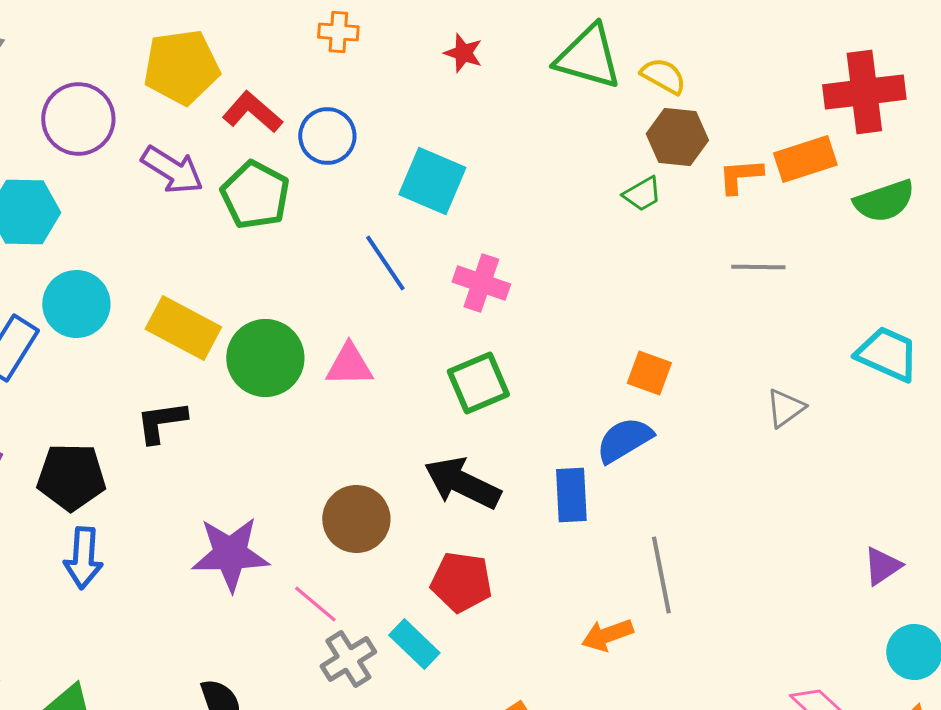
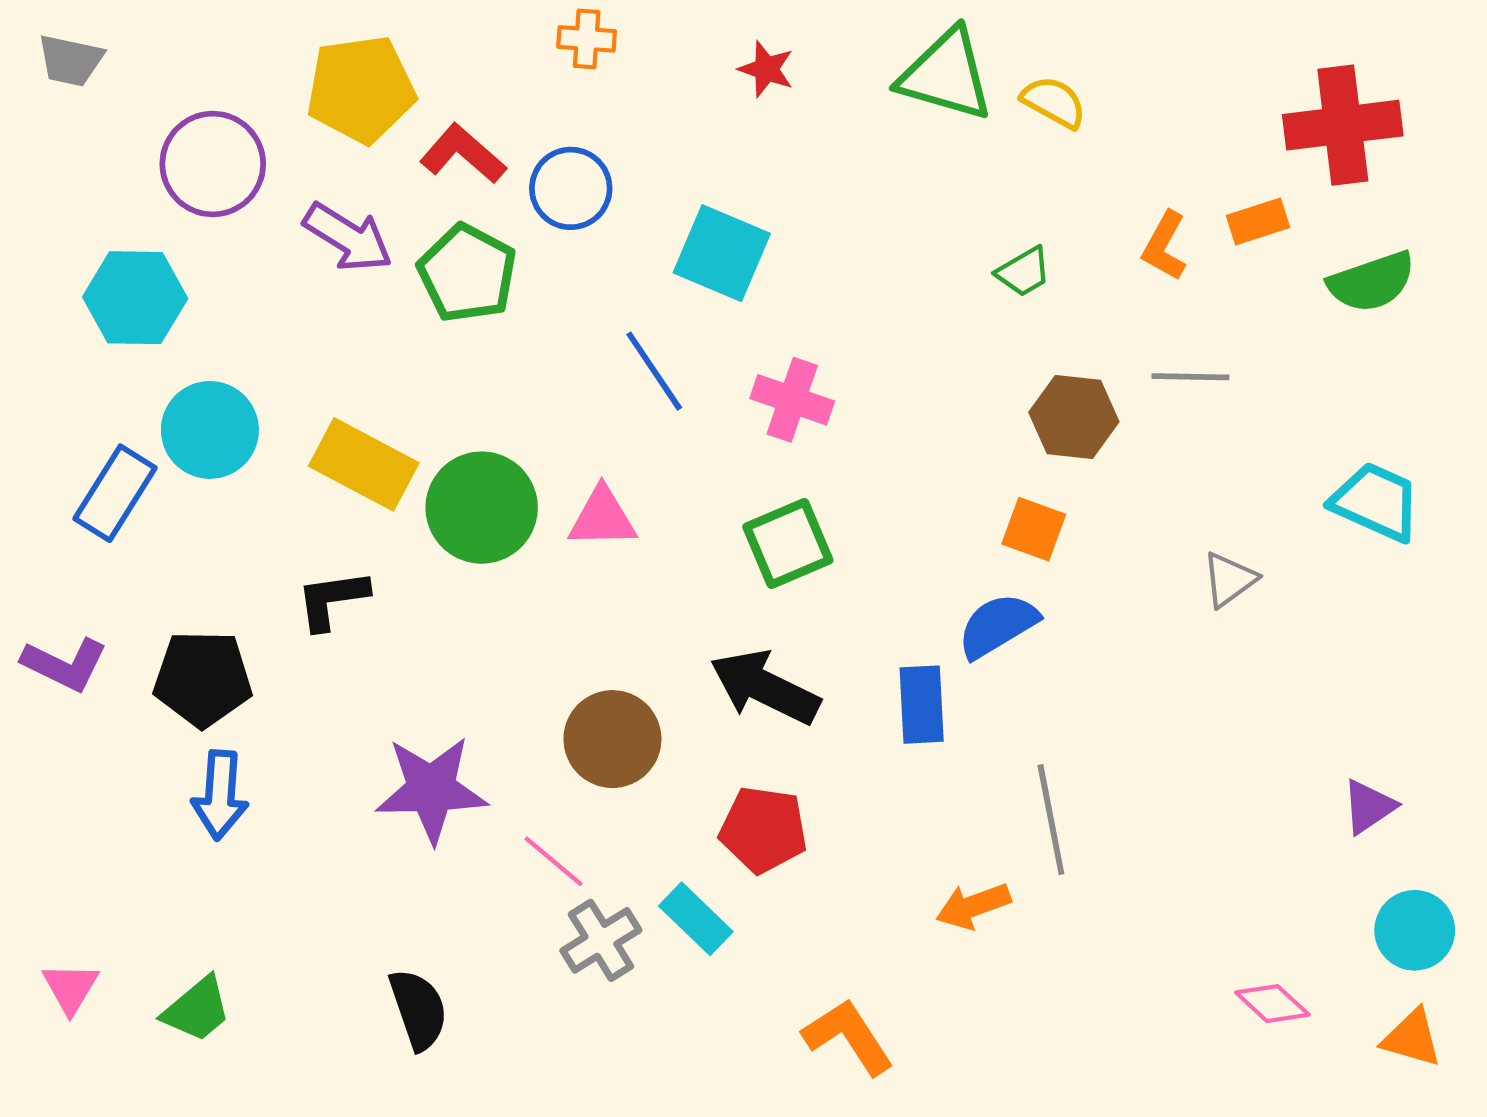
brown hexagon: (677, 137) -> (1074, 417), moved
orange rectangle: (805, 159) -> (1258, 221), size x0.7
orange L-shape: (740, 176) -> (1165, 246), turned -57

